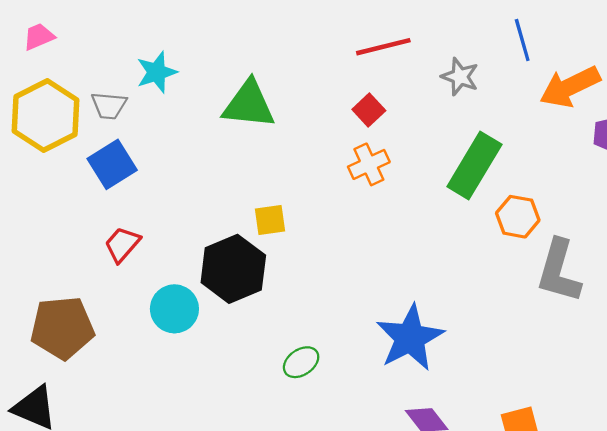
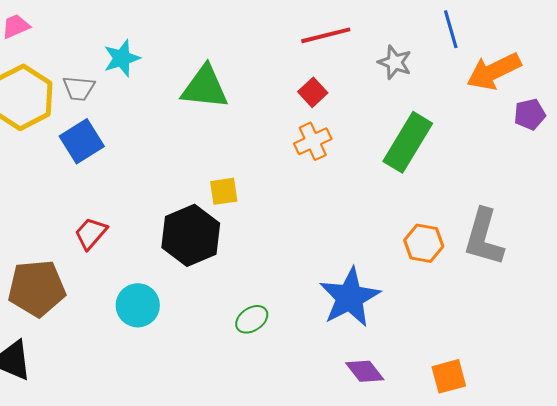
orange hexagon: (518, 217) -> (424, 243), moved
red trapezoid: (122, 244) -> (91, 233), moved
cyan circle: (174, 309) -> (138, 305), moved

